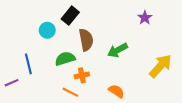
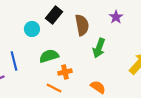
purple star: (145, 18) -> (116, 17), moved
brown semicircle: (86, 40) -> (82, 25), moved
green arrow: (118, 50) -> (99, 48), turned -42

